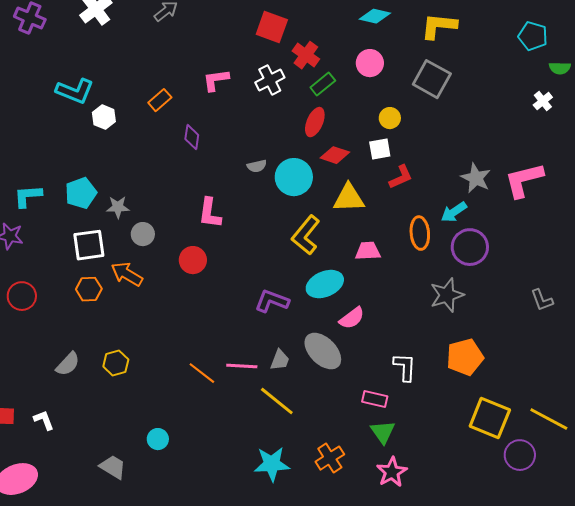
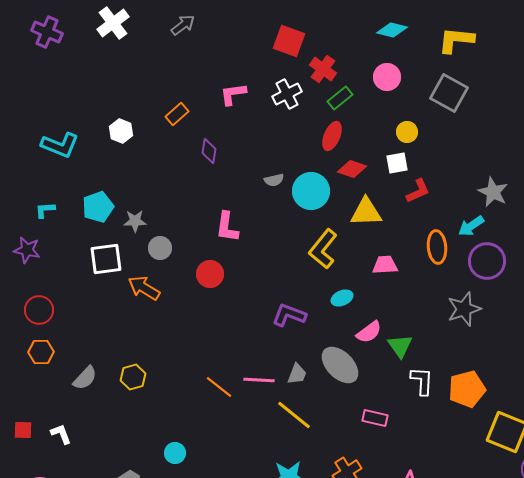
cyan L-shape: (75, 91) -> (60, 145), moved
cyan L-shape: (28, 196) -> (45, 210), size x0.7
cyan ellipse: (325, 284) -> (342, 298), size x0.6
orange hexagon: (89, 289) -> (41, 352), moved
orange pentagon: (465, 357) -> (467, 389), moved
pink rectangle: (375, 399) -> (375, 418), moved
green triangle: (383, 432) -> (400, 346), moved

